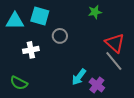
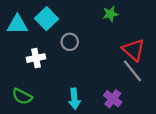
cyan square: (40, 16) -> (46, 19), turned 30
cyan arrow: (79, 77) -> (74, 99), moved, turned -42

